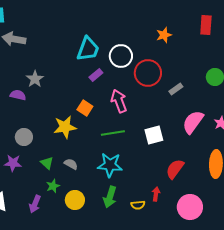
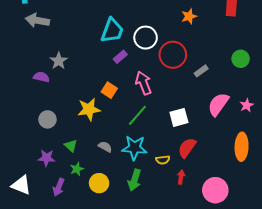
green line: (113, 133) -> (137, 115), turned -40
purple star: (13, 163) -> (46, 158), moved
gray semicircle: (71, 164) -> (105, 147), moved
red semicircle: (175, 169) -> (187, 148), moved
yellow semicircle: (138, 205) -> (163, 160), moved

